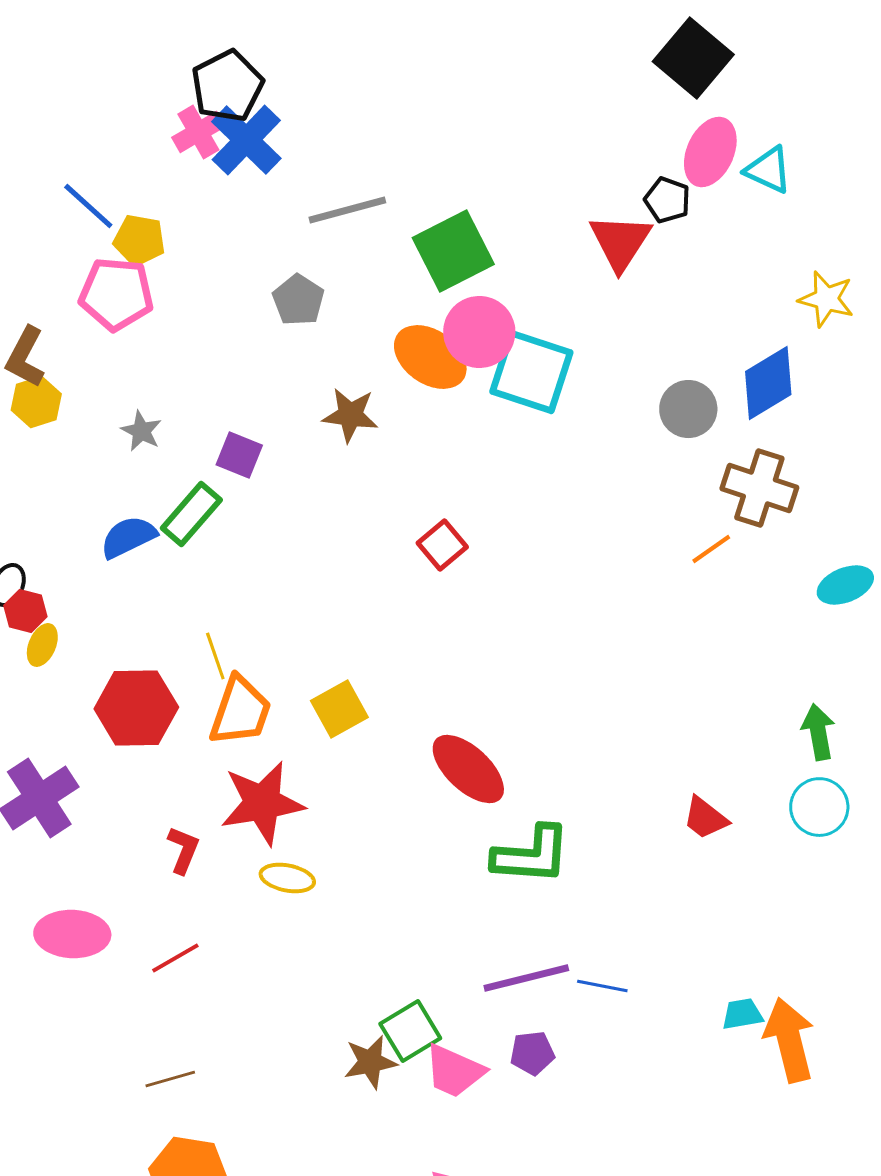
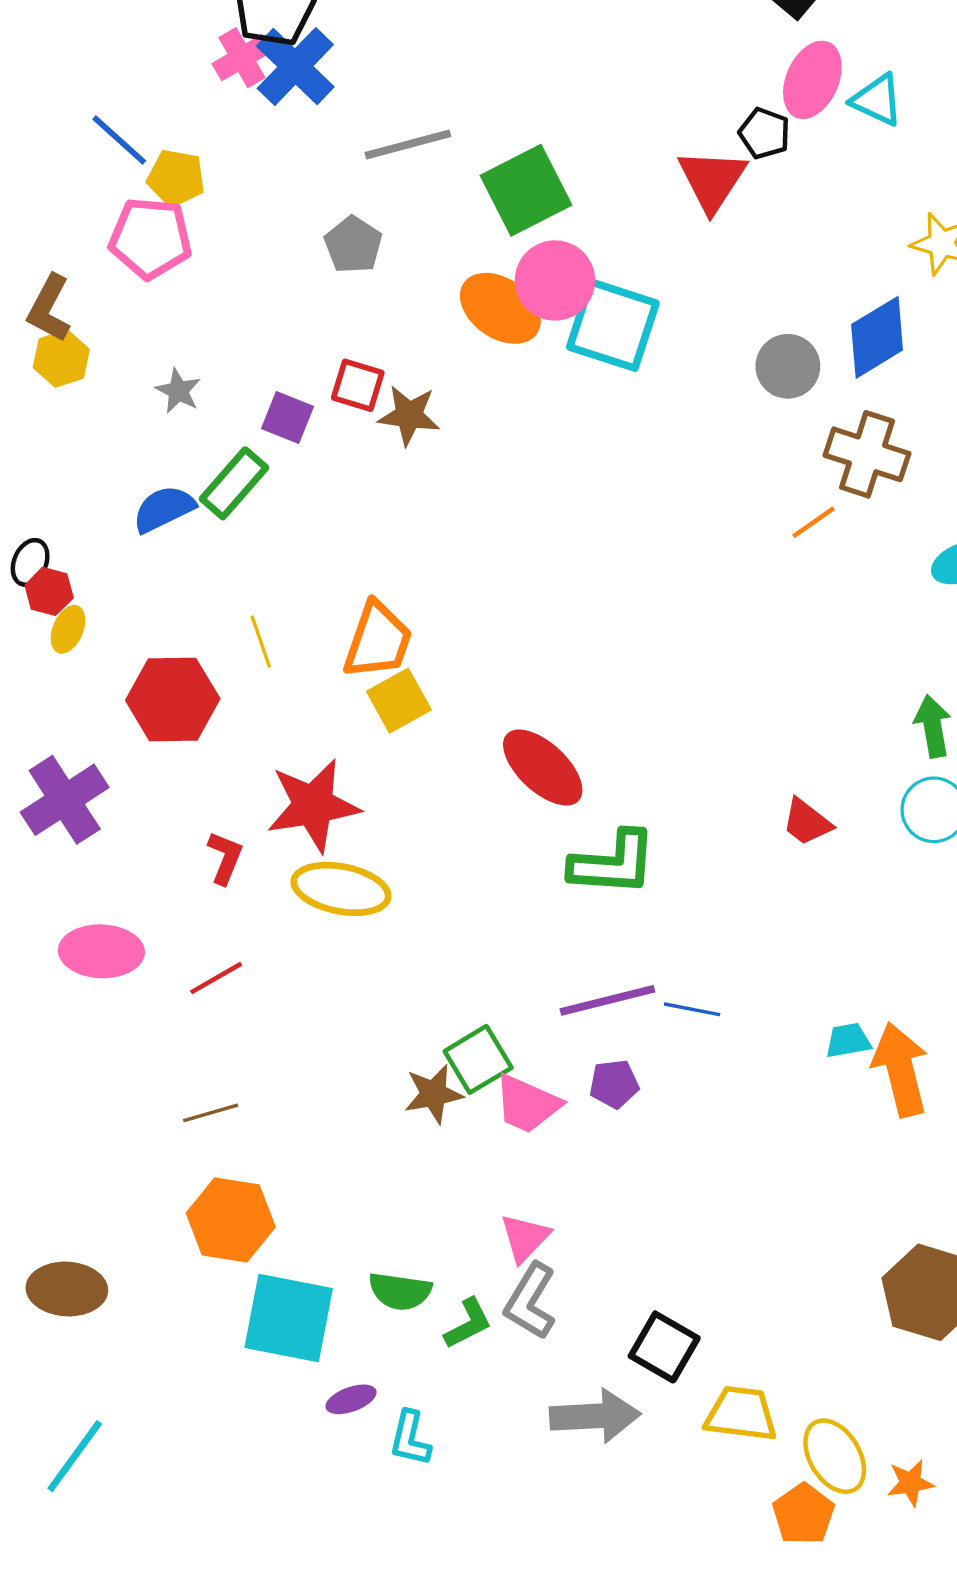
brown star: (350, 415) -> (409, 415), moved
red square: (442, 545) -> (358, 385), moved, turned -33
orange trapezoid: (240, 711) -> (378, 640), moved
yellow ellipse: (287, 878) -> (341, 889), size x1.6

